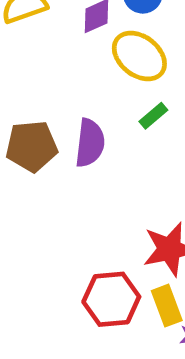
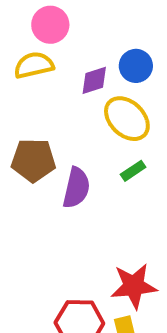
brown pentagon: (32, 146) -> (33, 160), moved

